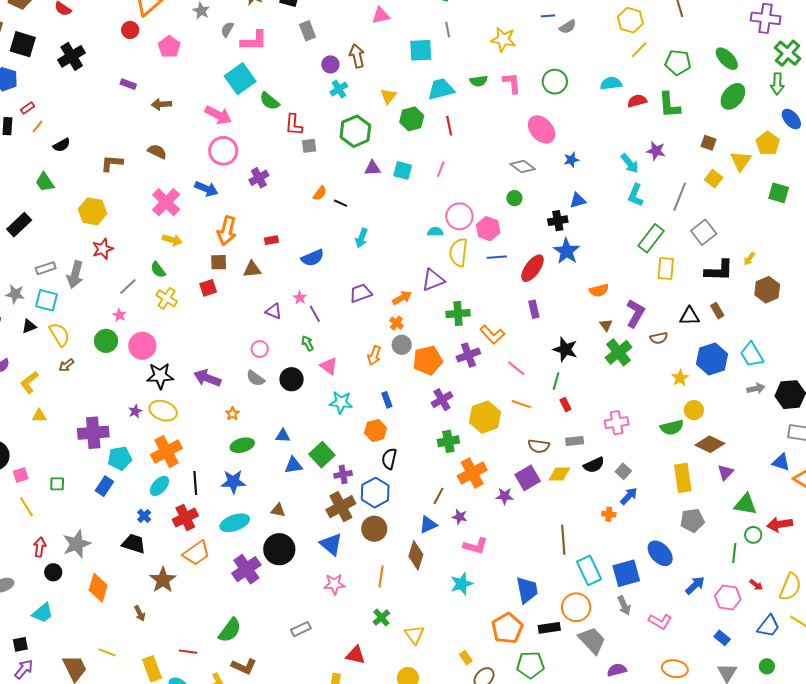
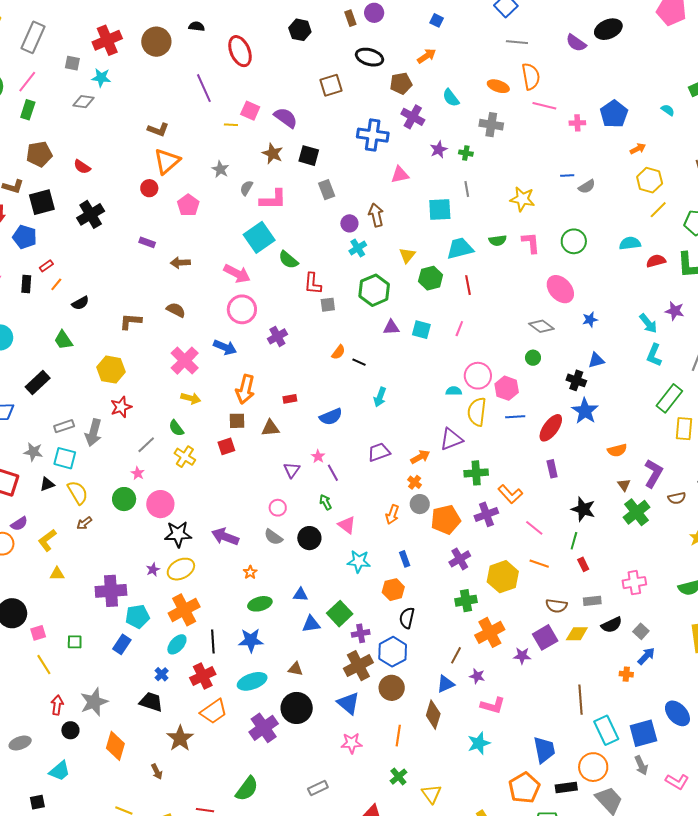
black square: (23, 44) -> (42, 202), turned -32
black cross: (558, 221) -> (576, 380), turned 30
purple triangle: (274, 311) -> (292, 470), turned 42
yellow ellipse: (163, 411) -> (181, 569), turned -48

